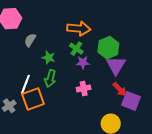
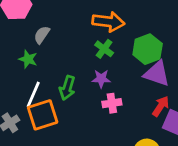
green star: (49, 58) -> (28, 59), moved
purple star: (83, 62) -> (101, 79), moved
purple triangle: (116, 65) -> (157, 74), turned -45
red arrow: (120, 89) -> (161, 106), turned -105

